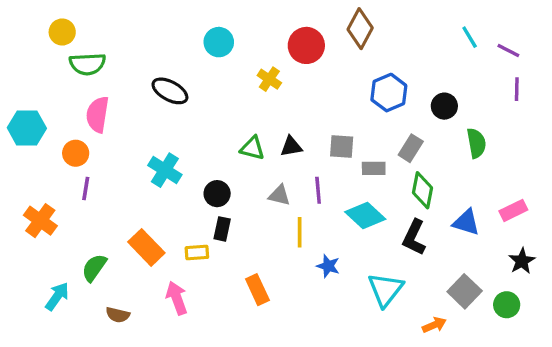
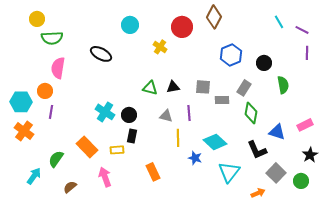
cyan hexagon: (27, 128) -> (21, 102), moved
cyan cross: (165, 170) -> (105, 112), moved
cyan diamond: (365, 216) -> (215, 142), moved
black L-shape: (414, 237) -> (257, 150), moved, turned -50
brown semicircle: (118, 315) -> (70, 187), turned 128

